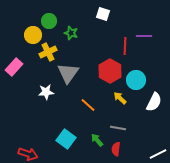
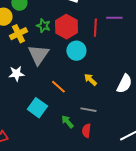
green star: (71, 33) -> (43, 26), moved
red hexagon: (110, 71) -> (66, 27), moved
cyan circle: (136, 80) -> (76, 51), moved
cyan square: (66, 139) -> (37, 108), moved

